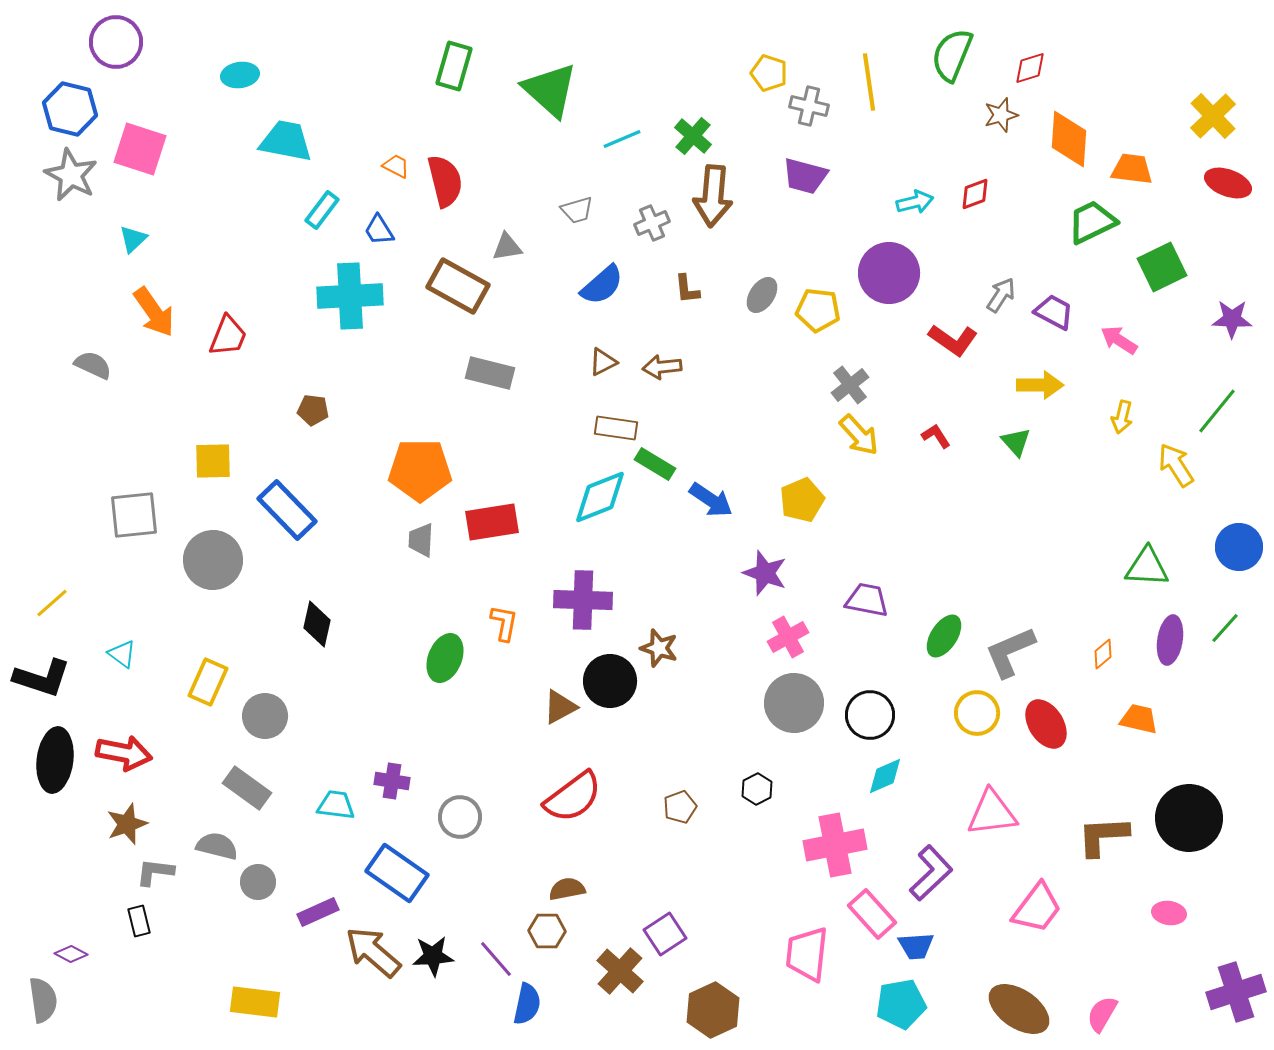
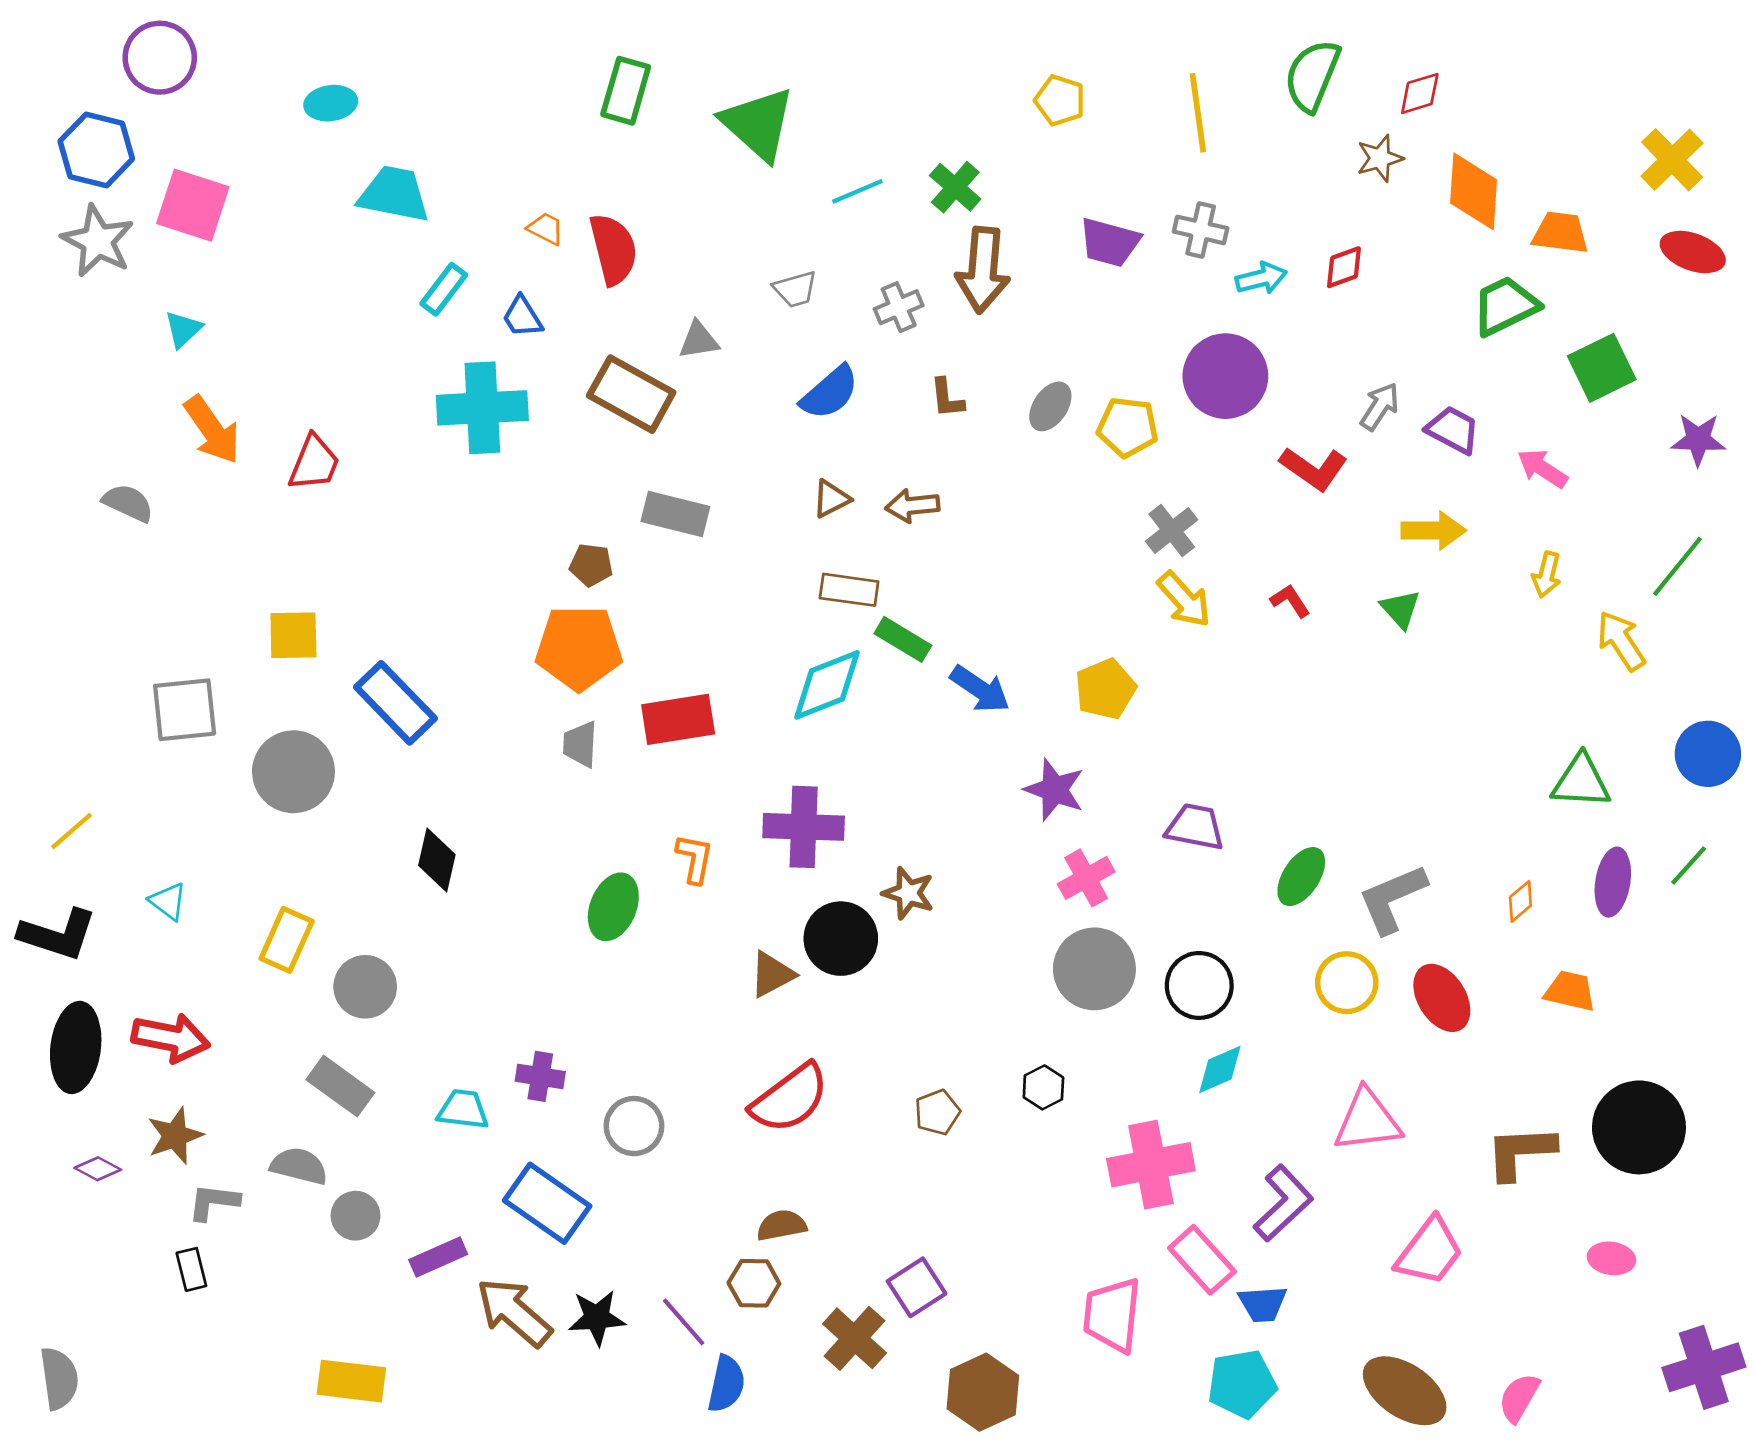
gray cross: (809, 106) -> (1201, 230), moved
brown pentagon: (313, 410) -> (591, 565), moved
purple diamond: (71, 954) -> (98, 1169), moved

